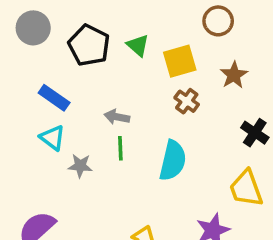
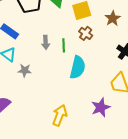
gray arrow: (117, 117) -> (46, 42), turned -104
green line: (120, 148) -> (64, 45), moved

